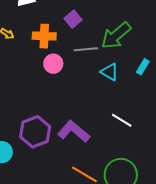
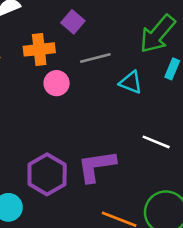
green arrow: (116, 36) -> (158, 34), moved
purple L-shape: (74, 131) -> (96, 166), turned -40

